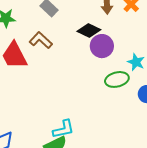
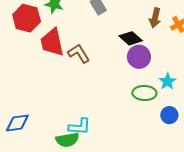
brown L-shape: (41, 40) -> (79, 54), moved

